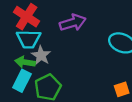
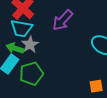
purple arrow: (73, 23) -> (63, 20), turned 140

